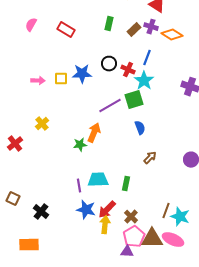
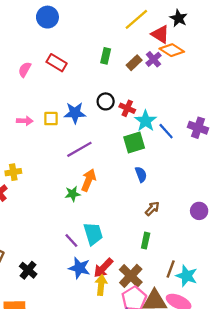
pink semicircle: (31, 25) -> (25, 70), moved
purple cross: (151, 27) -> (153, 59), turned 32
orange diamond: (172, 35) -> (172, 50), moved
blue line: (147, 58) -> (166, 131), moved, turned -63
purple line: (110, 106) -> (79, 149), moved
yellow cross: (42, 124) -> (13, 172), moved, turned 32
cyan trapezoid: (98, 180) -> (93, 234), turned 75
green rectangle: (126, 184) -> (146, 241), moved
purple line: (79, 186) -> (71, 241), turned -32
brown cross: (131, 217) -> (131, 276), size x1.5

